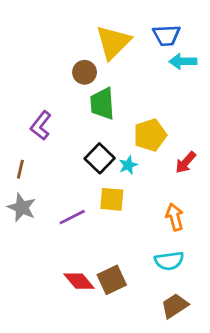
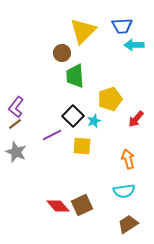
purple L-shape: (41, 126) -> (16, 107), moved
brown line: (20, 169) -> (15, 124), turned 40
purple line: (72, 217) -> (52, 135), moved

